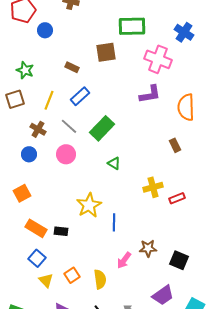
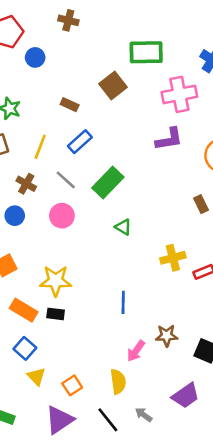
brown square: (106, 52) -> (113, 86), turned -30
pink cross: (158, 59) -> (179, 94), turned -32
yellow star: (89, 205) -> (56, 281), moved, turned 30
orange square: (72, 275) -> (72, 385), moved
yellow semicircle: (100, 279) -> (118, 382), moved

